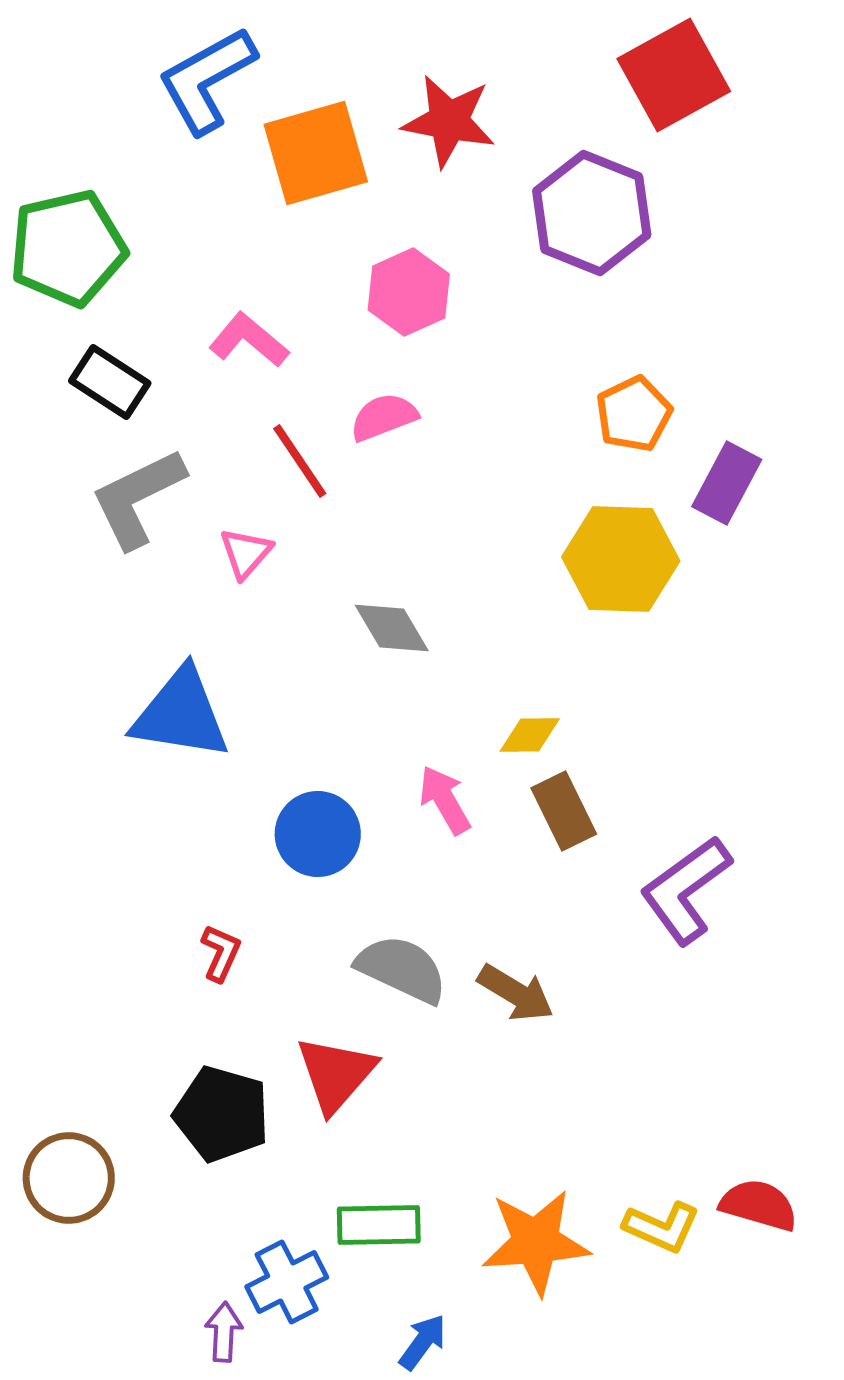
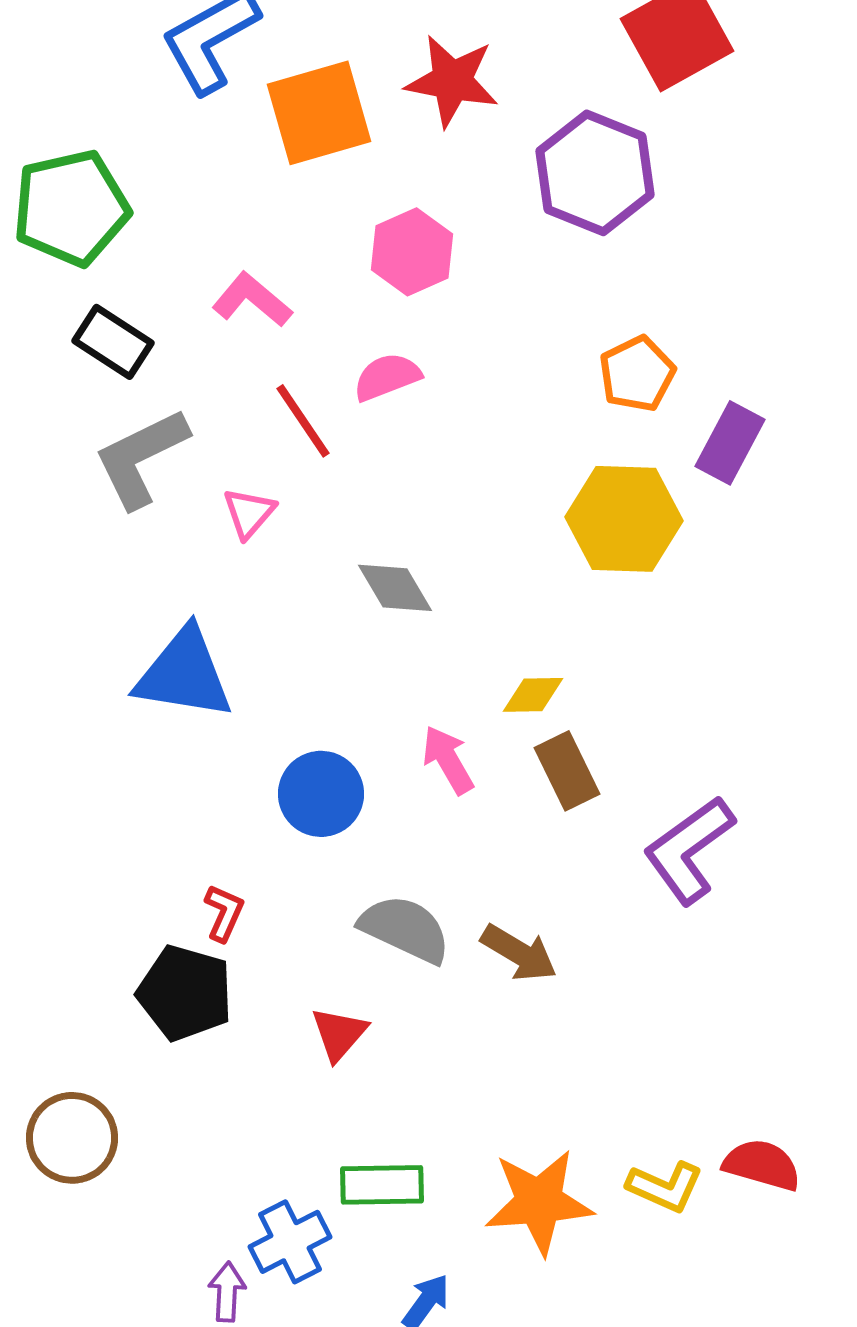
red triangle: (336, 1074) -> (339, 1034), size x0.7
black pentagon: (222, 1114) -> (185, 993), moved

